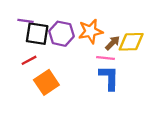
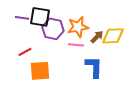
black square: (37, 34) -> (40, 17), moved
pink line: (106, 58) -> (76, 45), moved
orange square: (46, 82) -> (40, 71), turned 30

